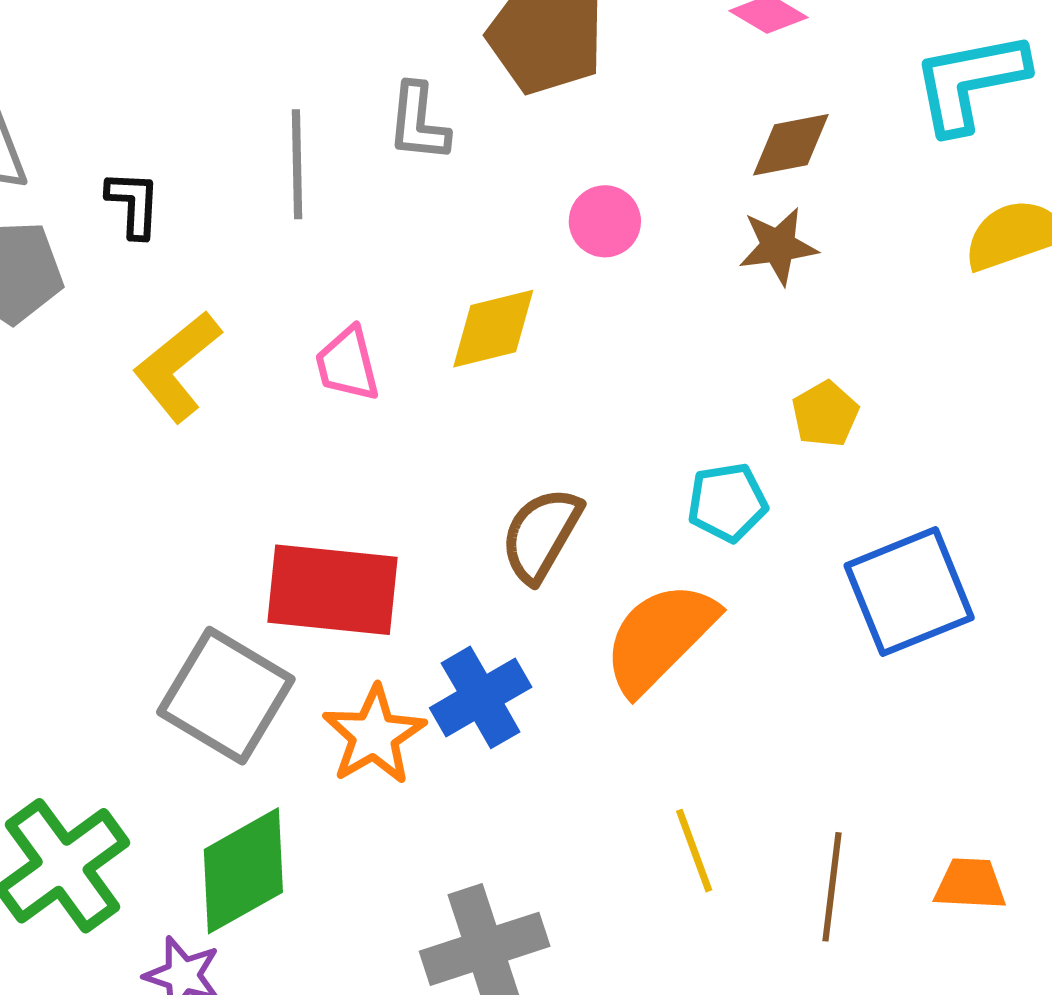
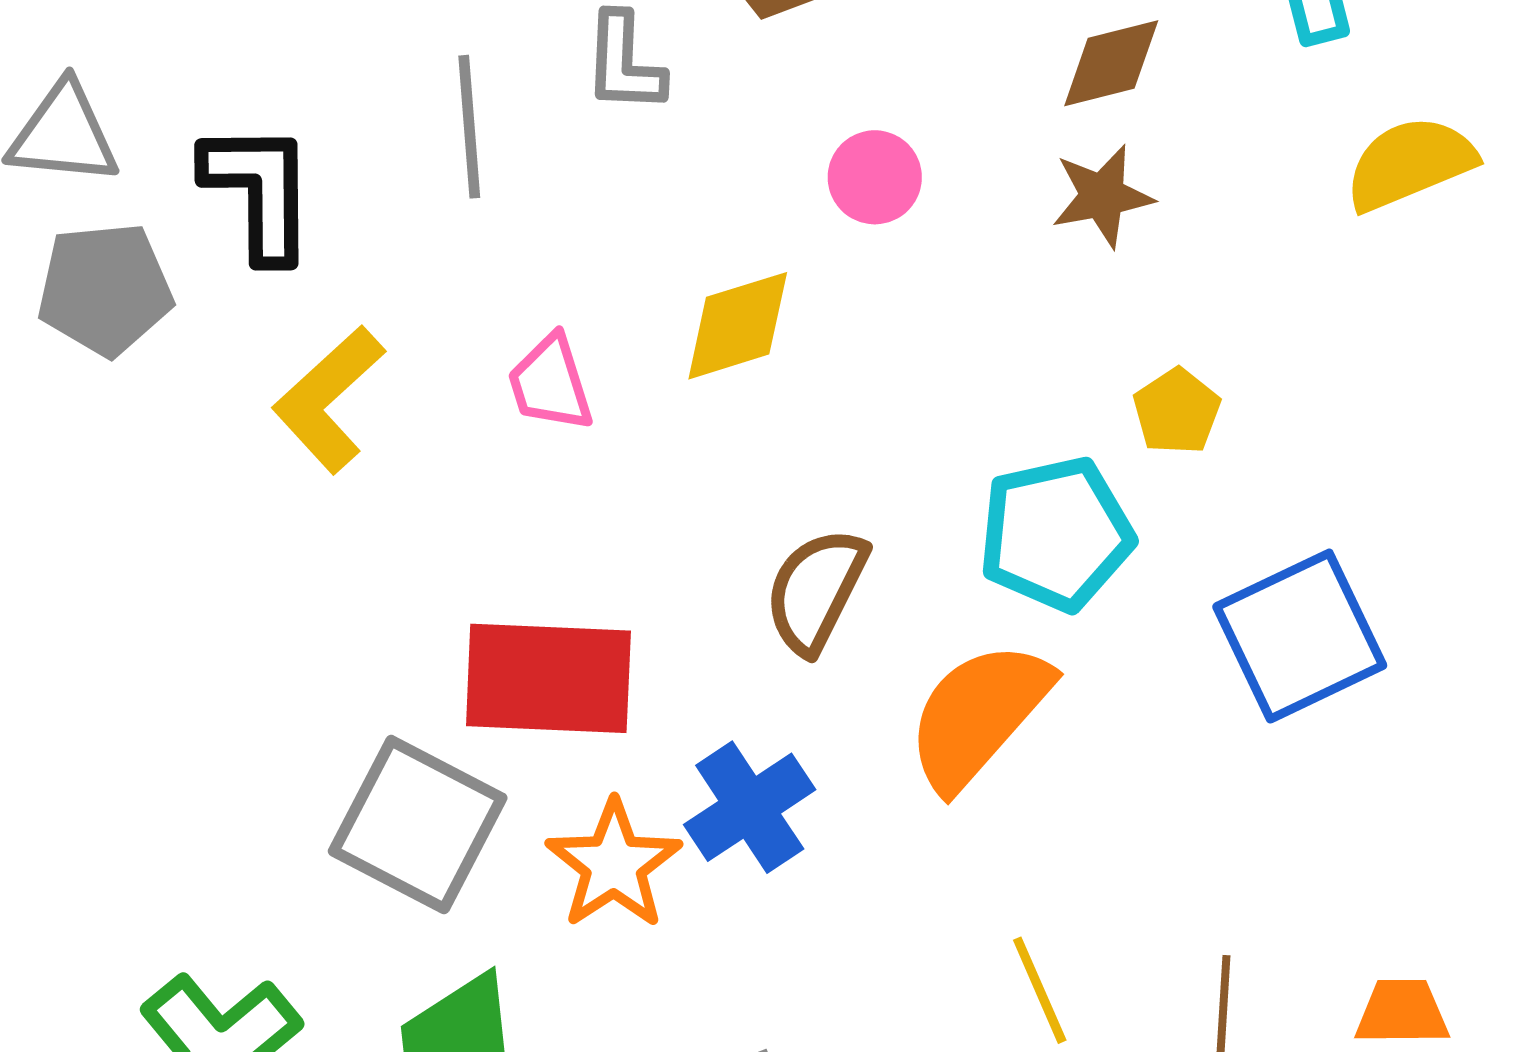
black L-shape: (133, 204) -> (259, 191), size x1.6
cyan pentagon: (727, 502) -> (1056, 534), size x1.5

